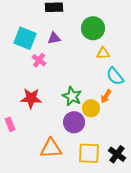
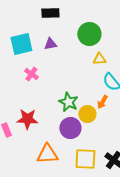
cyan square: (25, 38) -> (21, 44), turned -35
pink cross: (39, 60) -> (31, 74), moved
red star: (31, 98) -> (27, 119), moved

